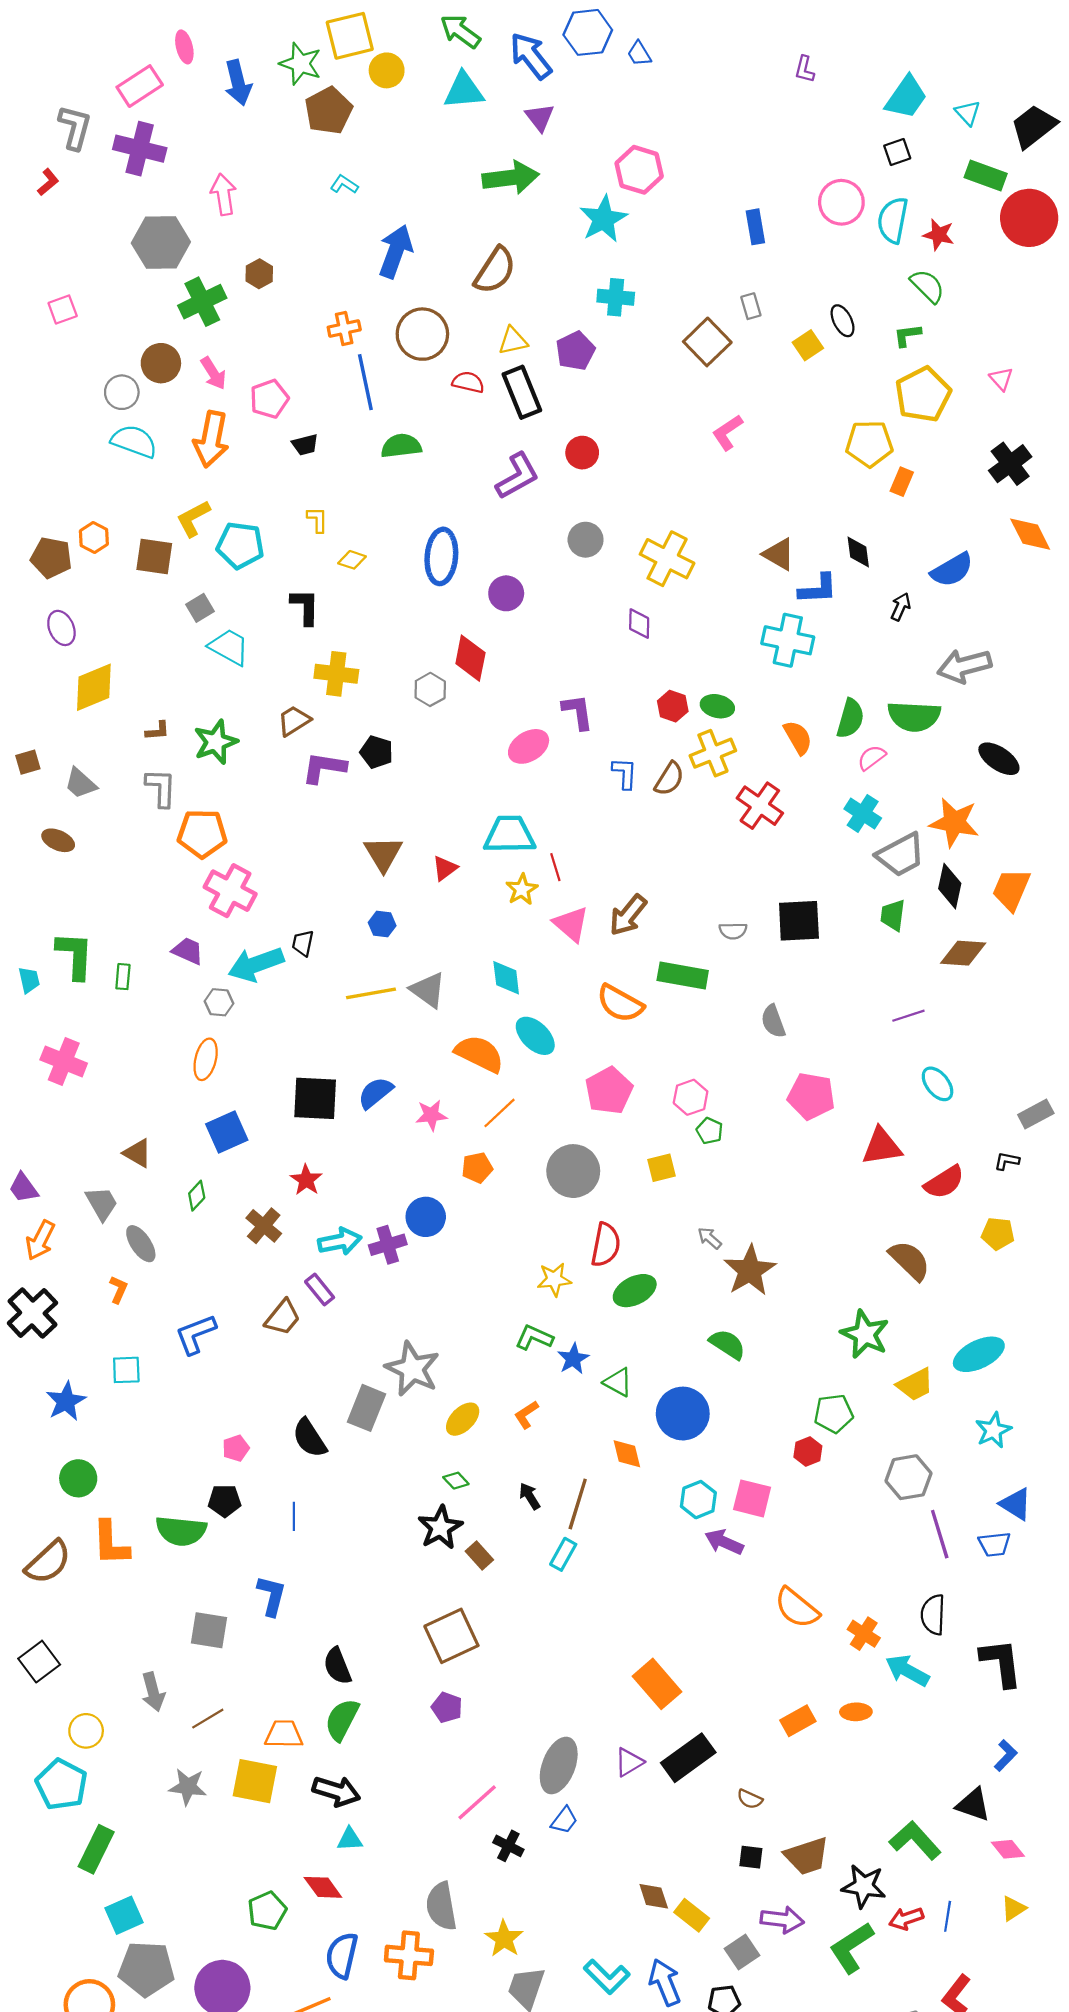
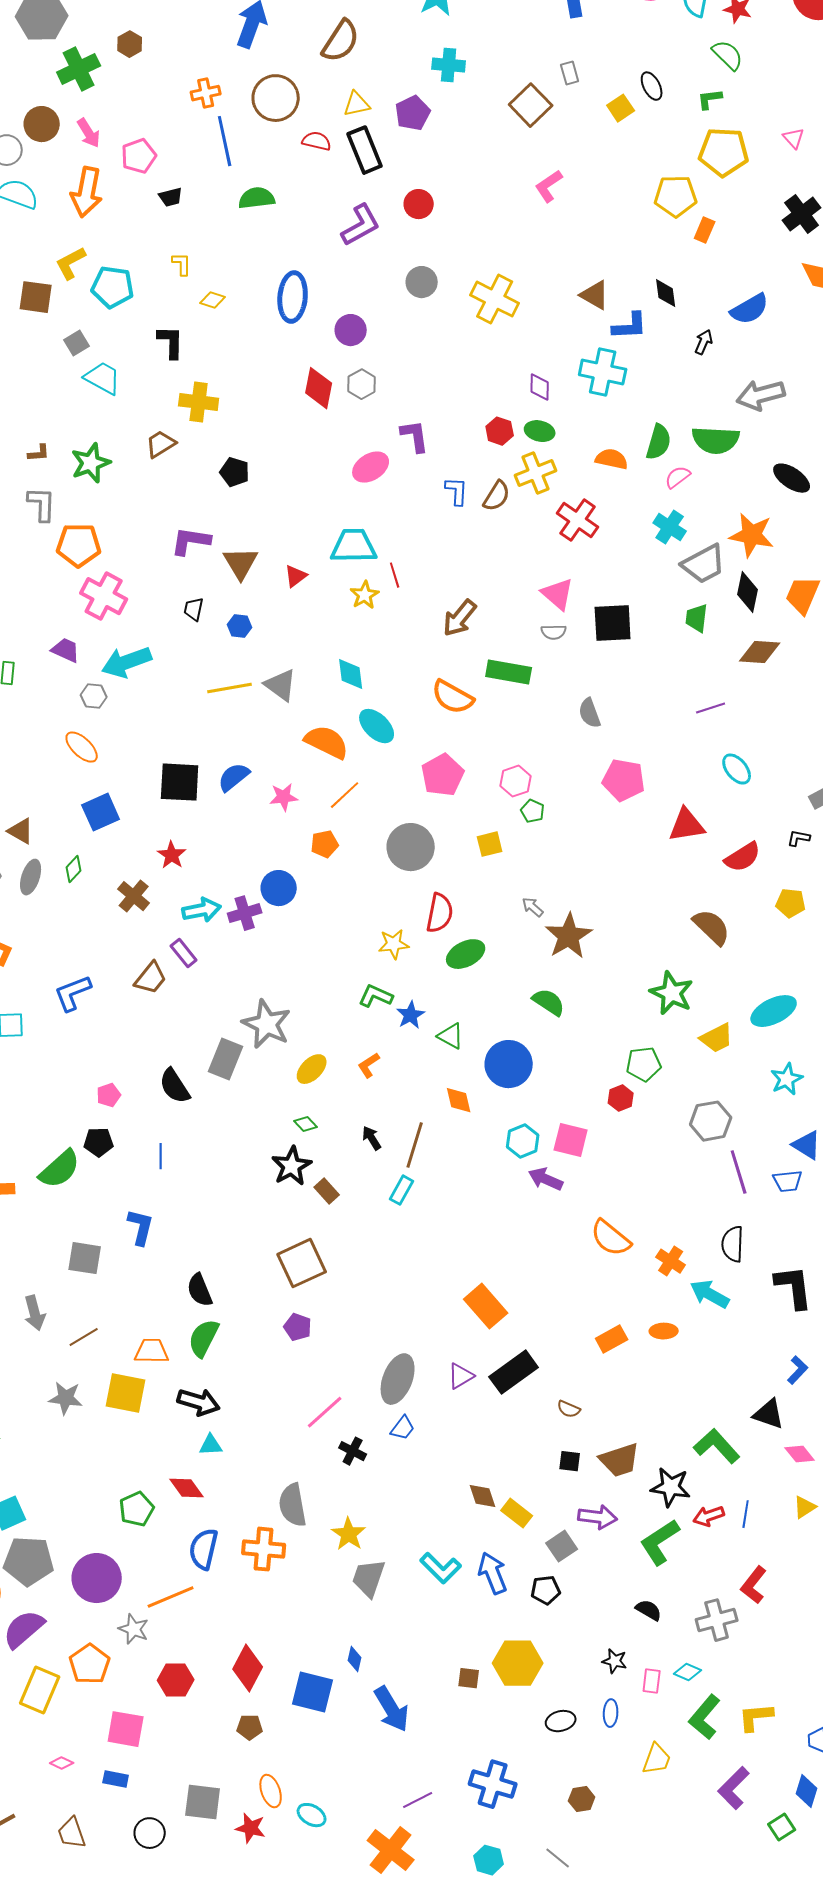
yellow pentagon: (923, 394) -> (724, 152), turned 30
purple diamond: (639, 624) -> (540, 387), moved
gray hexagon: (430, 689) -> (362, 384), moved
orange semicircle: (798, 737) -> (612, 459), turned -48
purple L-shape: (324, 768) -> (191, 541), moved
pink triangle: (571, 924) -> (558, 594), moved
black trapezoid: (303, 943) -> (194, 609), moved
orange ellipse: (206, 1059) -> (82, 747), turned -60
gray ellipse: (141, 1244) -> (31, 877), moved, turned 52
green semicircle: (181, 1531) -> (60, 1169), turned -48

